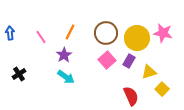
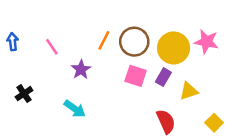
orange line: (70, 32) -> (104, 40), moved
pink square: (107, 60) -> (136, 76), turned -30
cyan arrow: (66, 77) -> (75, 109), moved
yellow square: (162, 89) -> (214, 123), moved

